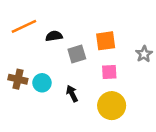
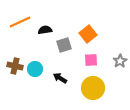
orange square: (106, 41) -> (88, 34), turned -30
gray star: (144, 54) -> (120, 61), moved
black arrow: (72, 94) -> (60, 78), turned -32

